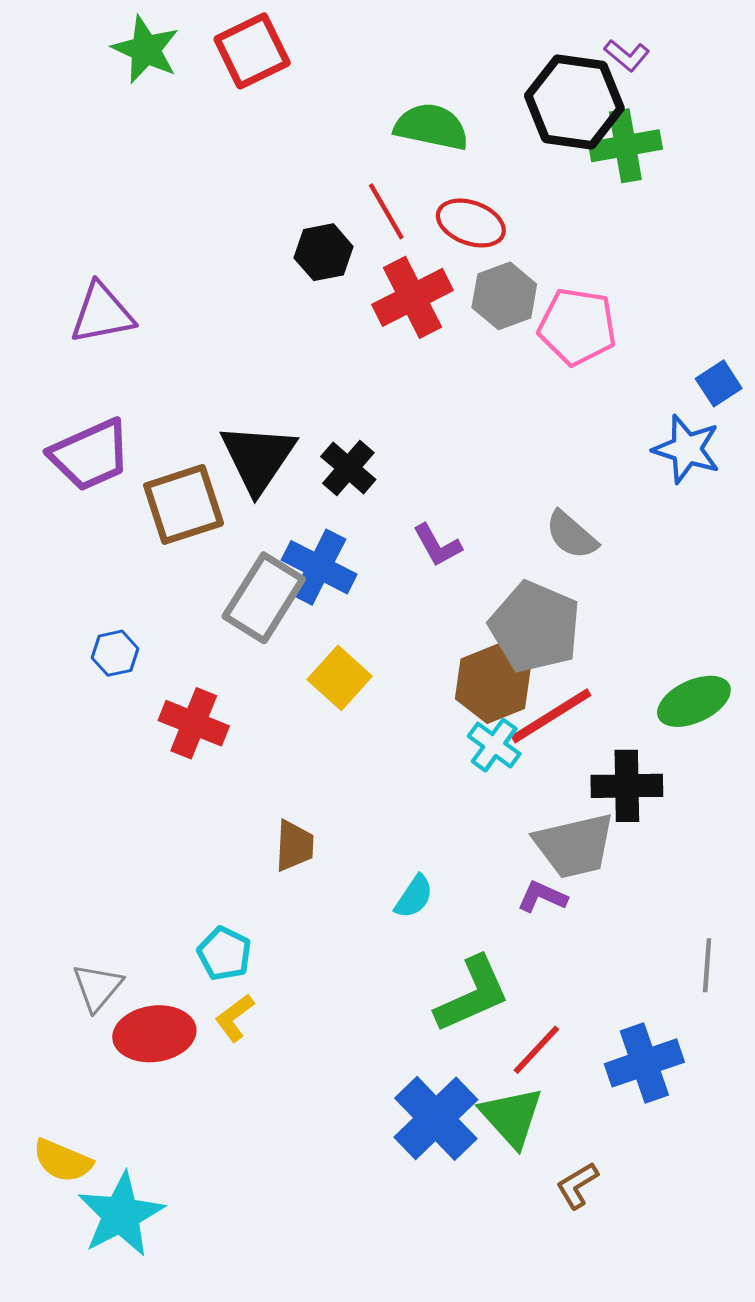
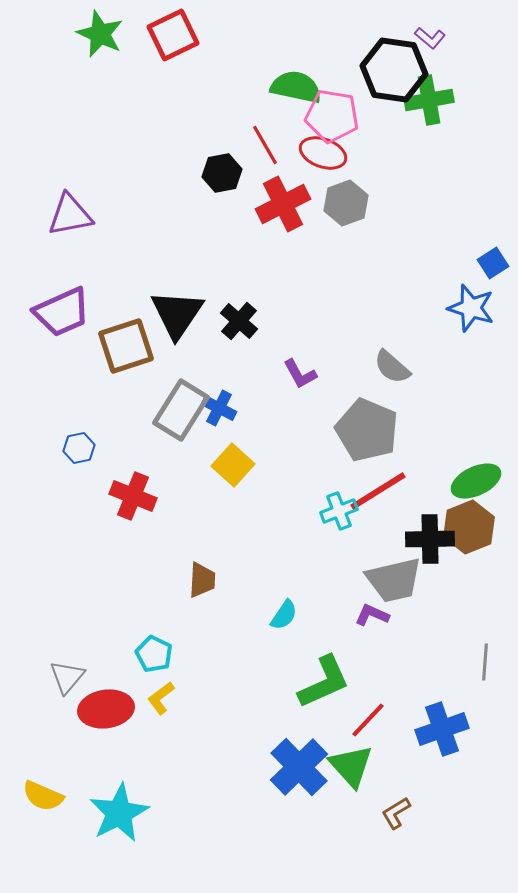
pink pentagon: (577, 327) -> (332, 116), moved
blue cross: (319, 567) -> (219, 408), moved, size x0.7
brown hexagon: (493, 684) -> (469, 527), moved
cyan cross: (494, 745) -> (339, 511), turned 33
cyan star: (121, 1215) -> (119, 813), moved

